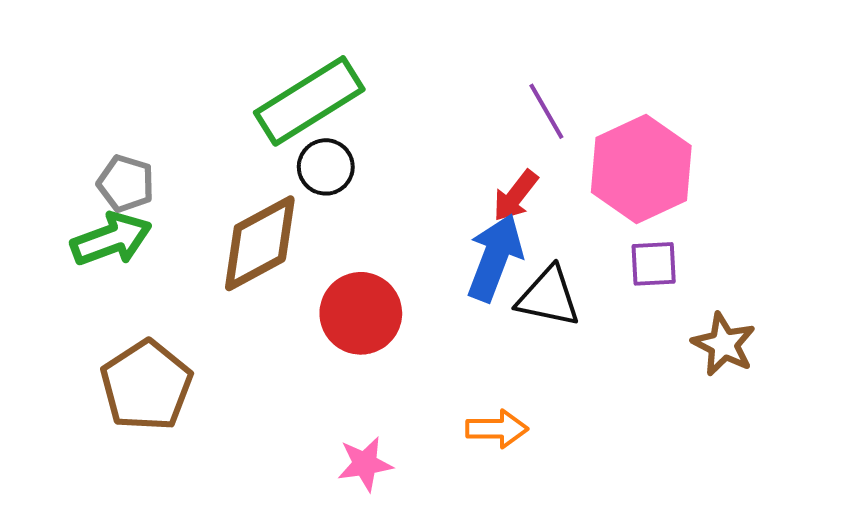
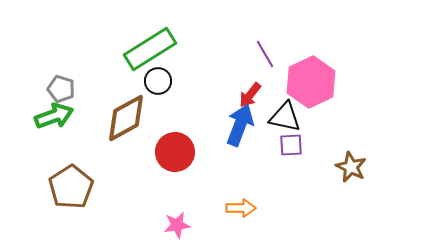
purple square: (654, 264) -> (291, 145), moved
black triangle: (548, 297) -> (285, 117), moved

